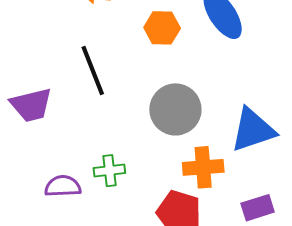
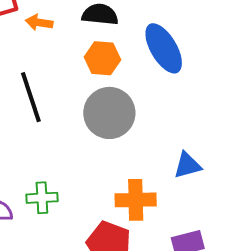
gray circle: (175, 109) -> (109, 113), moved
blue triangle: (253, 130) -> (187, 165), size x0.6

